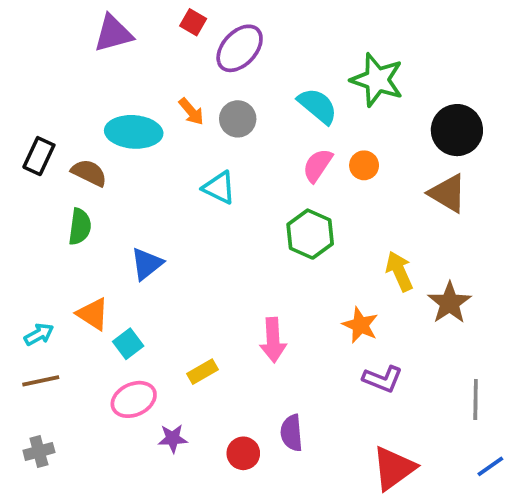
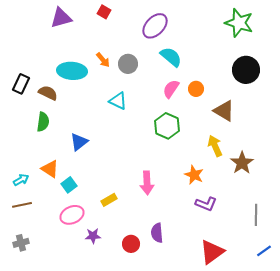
purple ellipse: (240, 48) -> (155, 26), moved
green star: (377, 80) -> (239, 23), moved
brown triangle: (448, 193) -> (224, 111), moved

